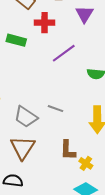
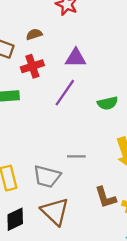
purple triangle: (84, 14) -> (76, 58), moved, turned -42

